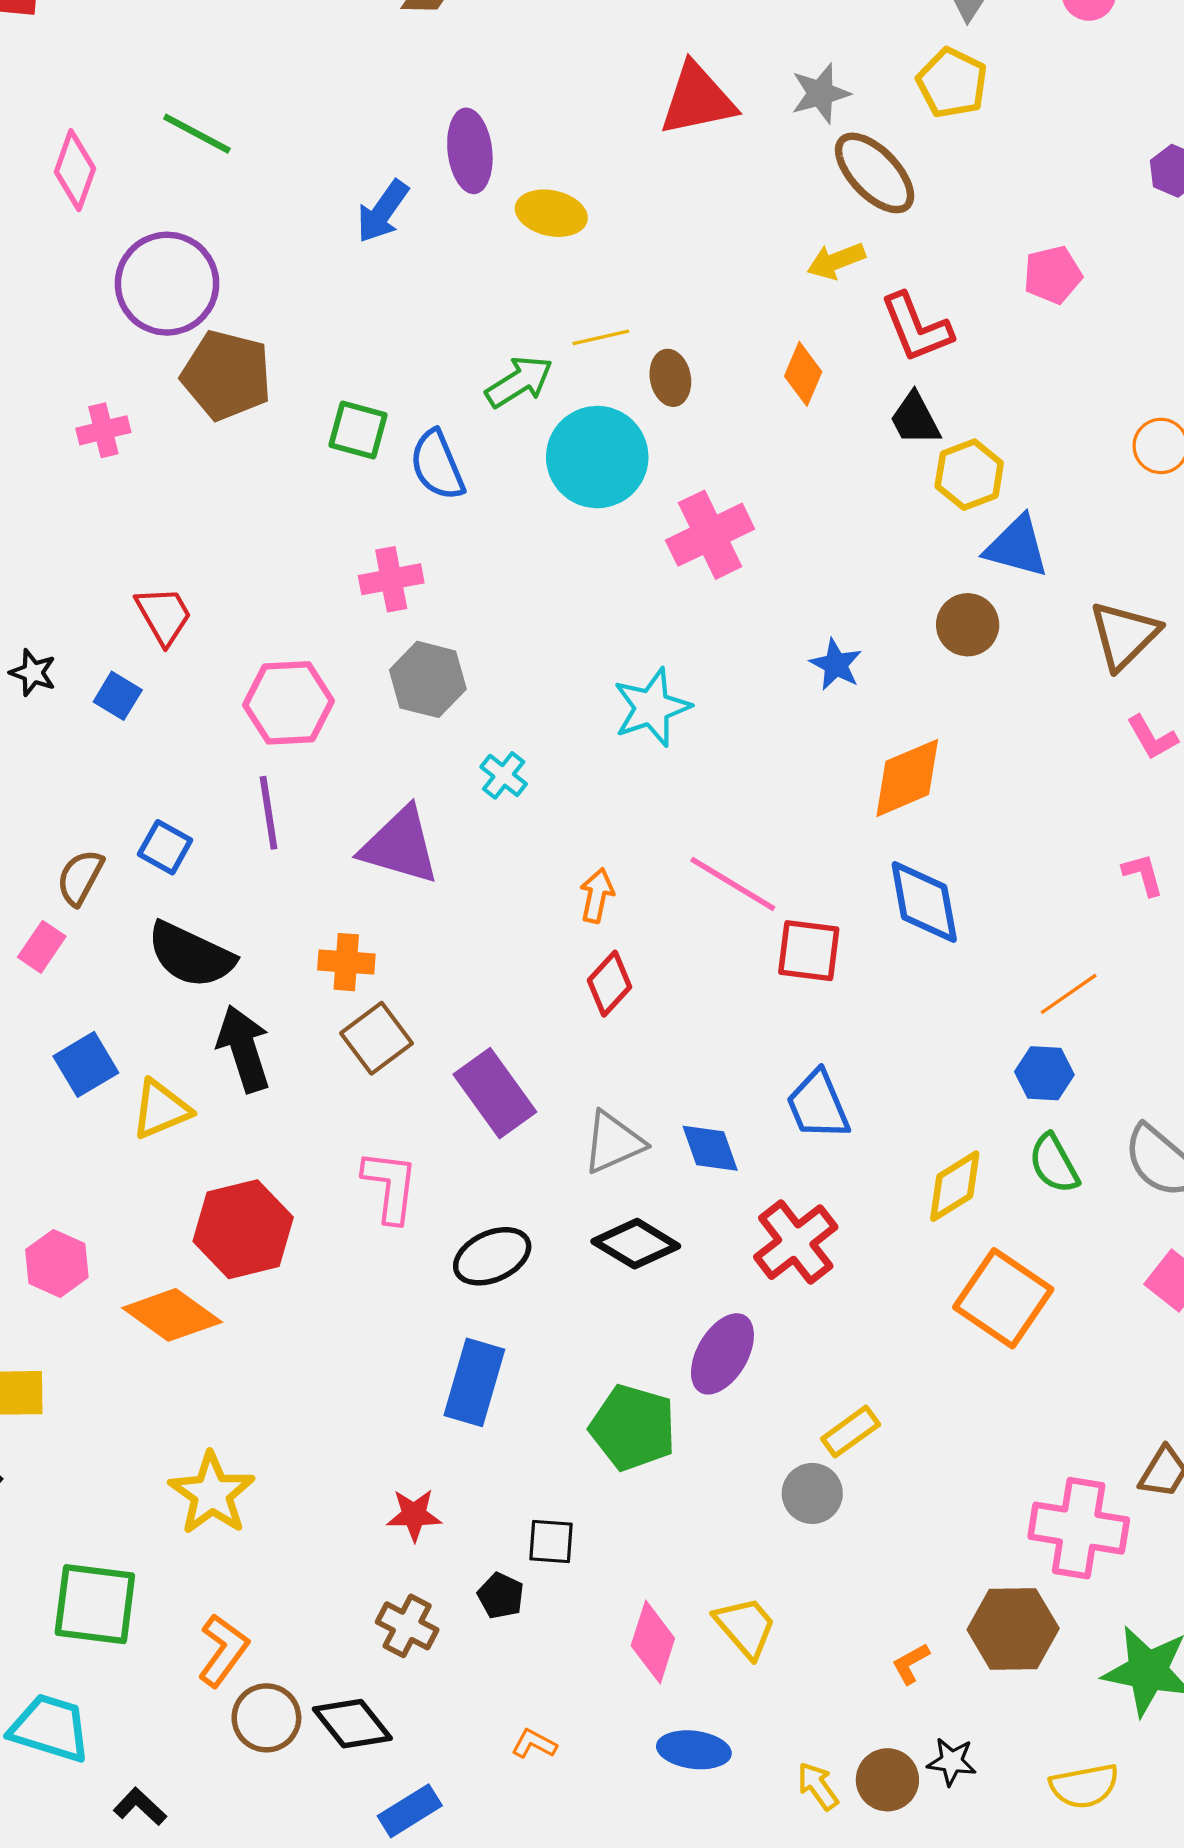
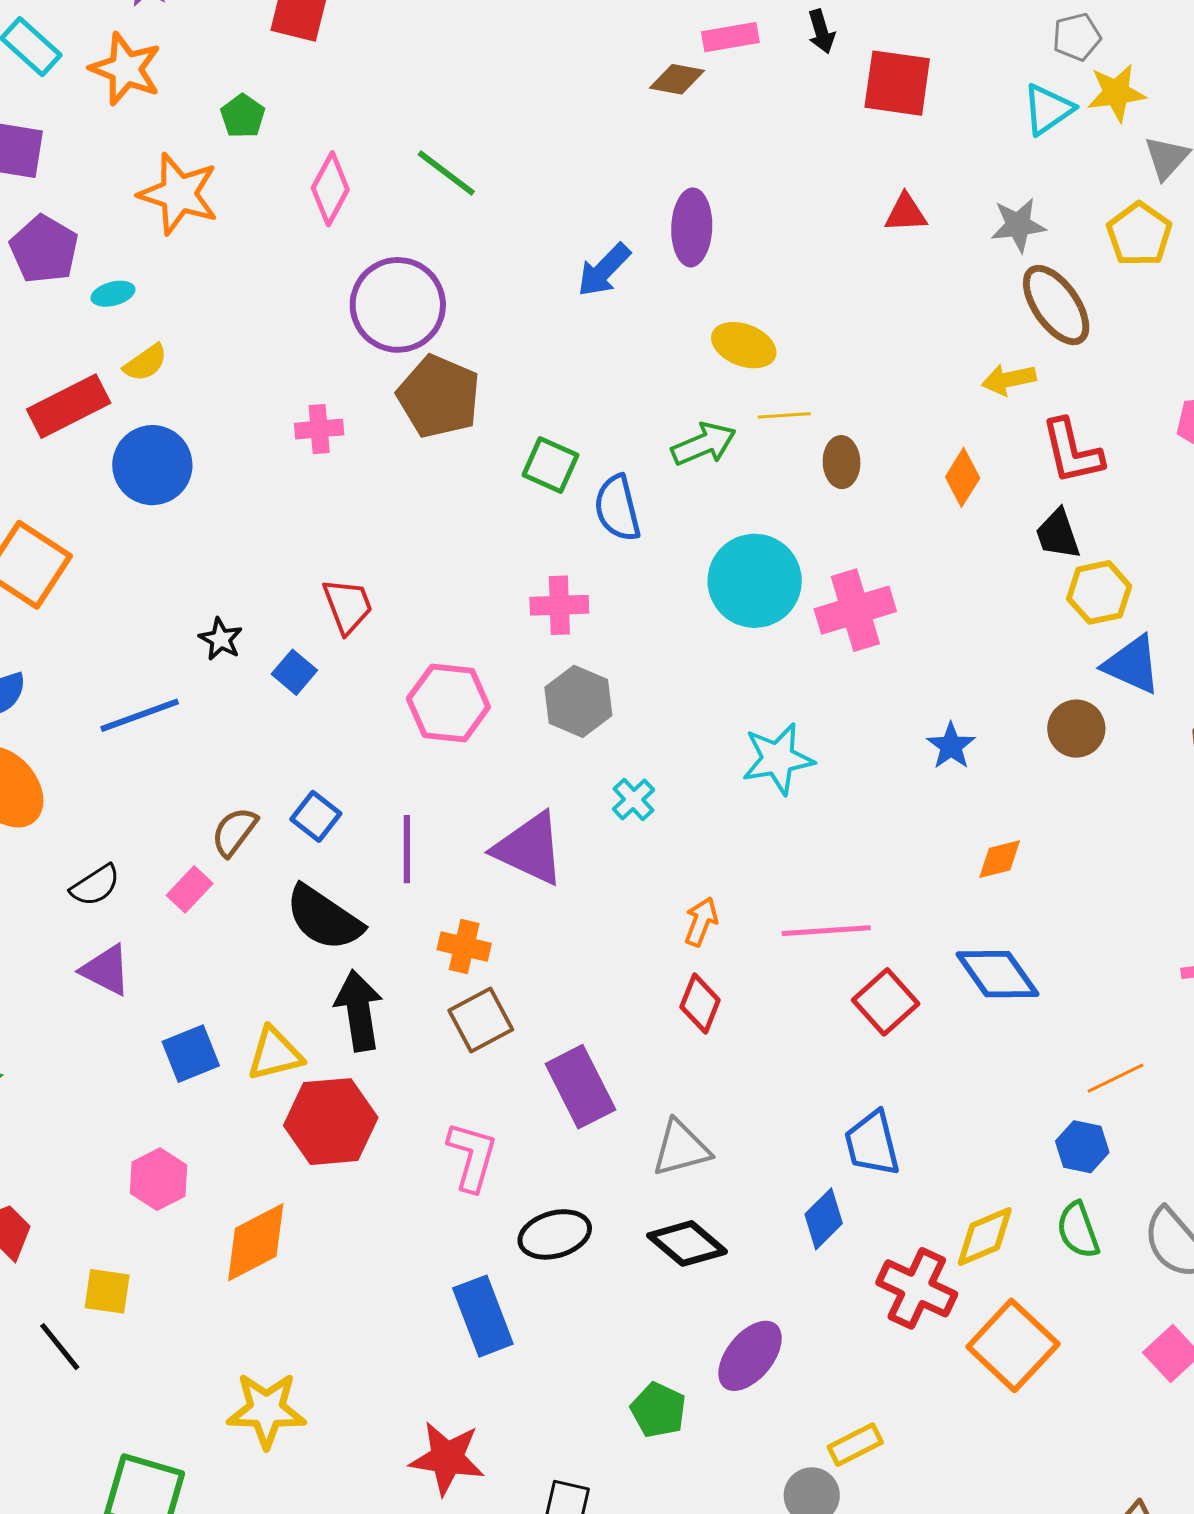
red triangle: (697, 99) -> (906, 213), size x0.6
yellow ellipse: (551, 213) -> (744, 345), moved
cyan circle: (597, 457) -> (755, 581), moved
orange diamond: (907, 778) -> (1000, 859), size x0.6
purple line: (269, 813) -> (407, 849), moved
pink line: (733, 884) -> (826, 931), turned -44
blue diamond: (924, 902) -> (997, 974), turned -34
red square: (809, 951) -> (886, 1002), turned 32
red diamond: (610, 984) -> (700, 1004), turned -30
blue square: (86, 1064) -> (191, 1054), moved
blue diamond: (710, 1148) -> (824, 1219), moved, turned 56
red hexagon: (243, 1229) -> (331, 1122), moved
red cross: (796, 1242) -> (917, 1288), moved, turned -36
orange diamond: (172, 1315) -> (256, 1242), turned -72
blue rectangle: (474, 1382) -> (483, 1316), moved, turned -46
green pentagon: (633, 1428) -> (658, 1410), size x0.7
yellow star: (212, 1494) -> (266, 1410), turned 30
red star: (414, 1515) -> (447, 1458), size x1.5

